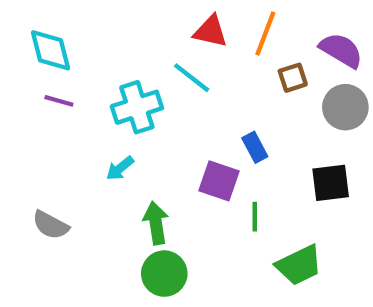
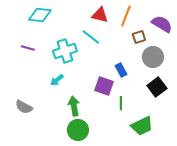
cyan diamond: (51, 50) -> (40, 15), moved, turned -70
gray circle: (345, 107) -> (153, 57), moved
black square: (331, 183) -> (157, 87), turned -30

